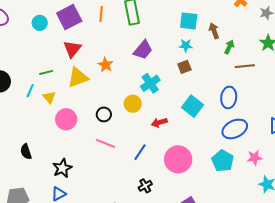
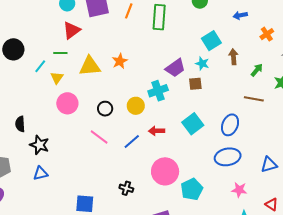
cyan square: (189, 21) -> (211, 41), turned 36
green arrow: (229, 47) -> (257, 70), moved
red triangle: (72, 49) -> (72, 30), moved
purple trapezoid: (143, 50) -> (175, 68), moved
blue line: (140, 152) -> (132, 142), moved
cyan pentagon: (223, 161) -> (192, 189), moved
black star: (62, 168) -> (39, 145), moved, turned 30
black cross: (145, 186) -> (126, 188), turned 32

